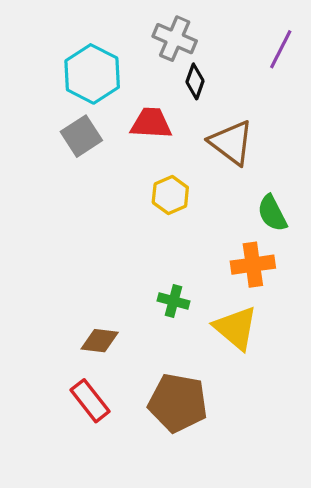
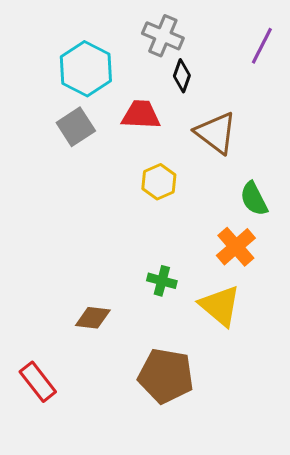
orange cross: (253, 265) -> (236, 247), turned -33
red rectangle: (90, 401) -> (38, 382), moved

